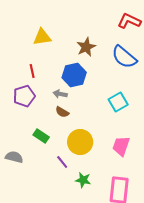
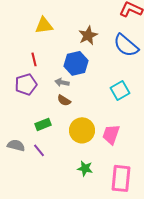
green rectangle: (41, 136) -> (43, 124), turned -56
pink trapezoid: (121, 146) -> (111, 134), moved
purple line: (62, 162) -> (39, 150), moved

